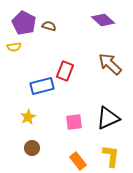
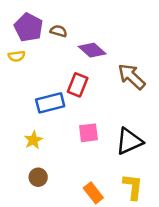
purple diamond: (103, 20) -> (92, 50), moved
pink square: (74, 122) -> (88, 133), moved

